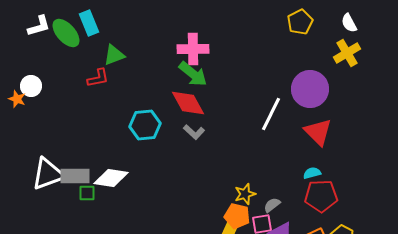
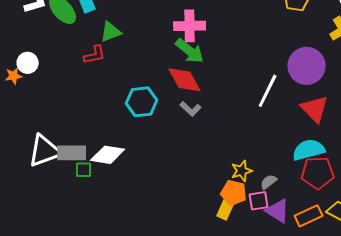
orange star: (17, 99) -> (14, 76), turned -30
cyan semicircle: (312, 173) -> (309, 150), size x1.8

